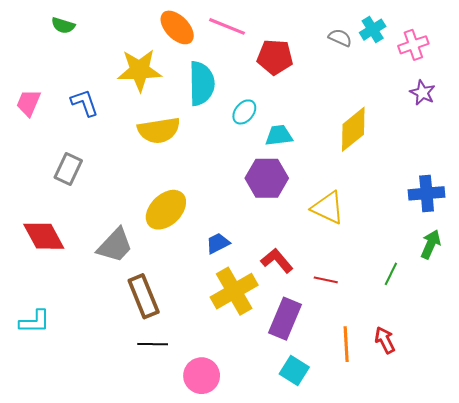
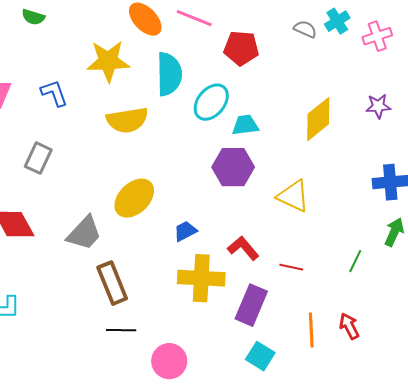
purple star: (422, 93) -> (378, 106), moved, turned -30
cyan ellipse: (244, 112) -> (211, 102), size x1.5
yellow cross: (234, 291) -> (201, 278), turned 33

